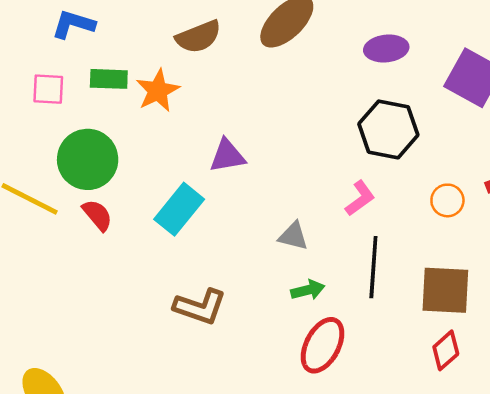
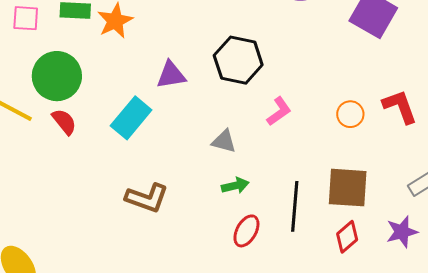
black hexagon: (388, 129) -> (238, 60), moved
black line: (373, 267) -> (295, 206), moved
red ellipse: (323, 345) -> (246, 231), size x0.7

